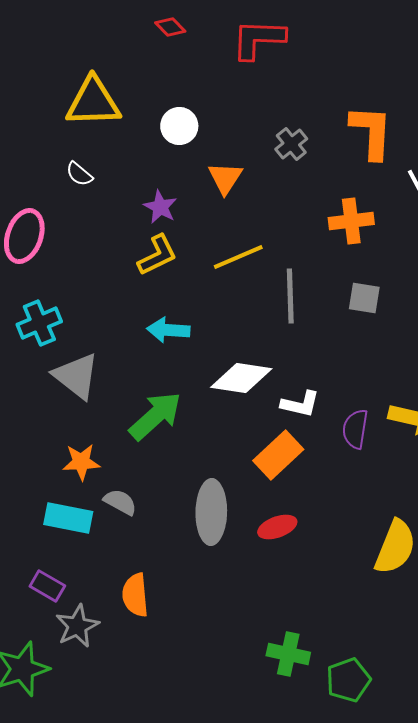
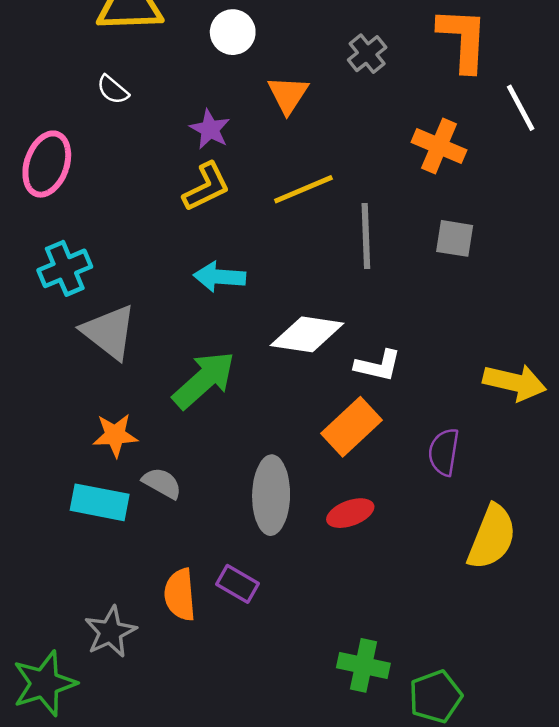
orange cross: (351, 221) -> (439, 146), turned 30
purple semicircle: (355, 429) -> (444, 452), moved
purple rectangle: (47, 586) -> (238, 584), moved

